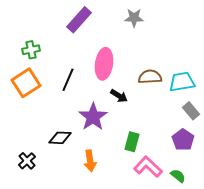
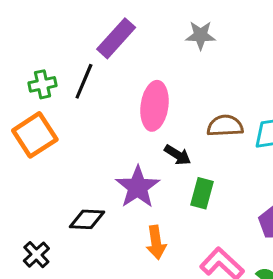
black line: (68, 80) -> (84, 81), moved
green rectangle: (132, 142) -> (202, 193), moved
orange arrow: (90, 161) -> (156, 242), moved

